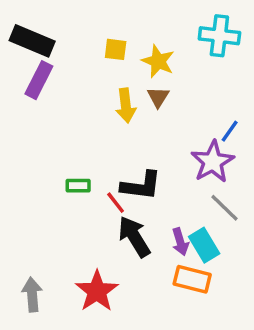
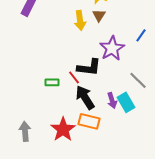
purple star: (213, 162) -> (112, 48), moved
green rectangle: (78, 186) -> (52, 82), moved
orange rectangle: (192, 279) -> (89, 121), moved

